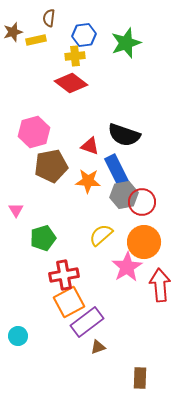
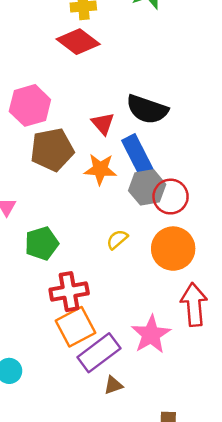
red triangle: (90, 146) -> (103, 124), turned 30
yellow semicircle: (101, 235) -> (117, 239), size x0.7
pink star: (127, 267) -> (151, 334), moved

